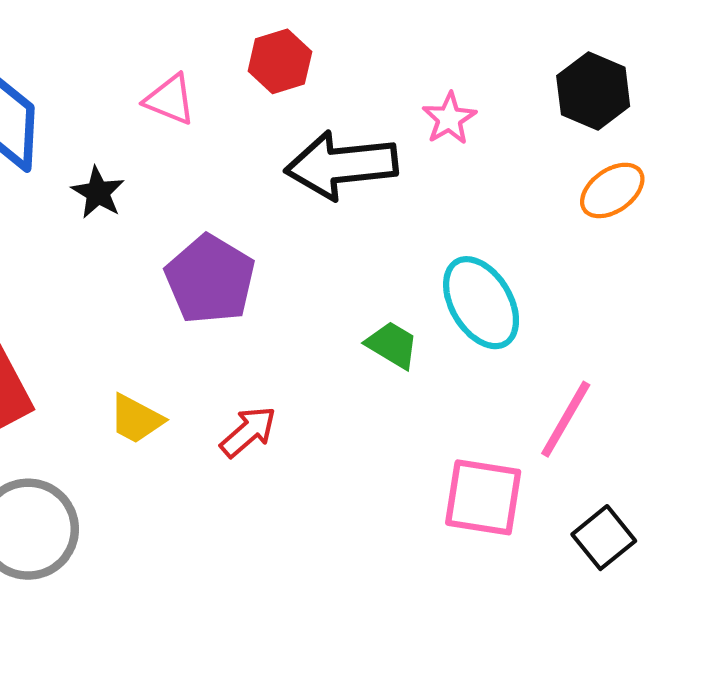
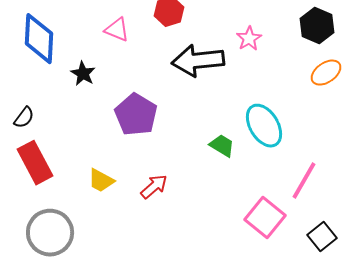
pink square: (483, 497) -> (265, 218), turned 30

